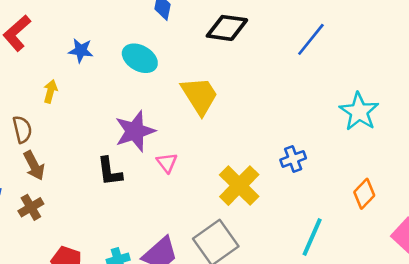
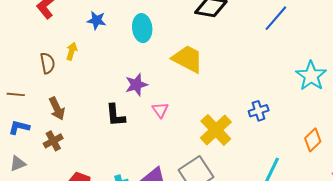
cyan ellipse: (140, 58) -> (142, 28), turned 52
yellow trapezoid: (200, 96) -> (188, 59), turned -32
brown semicircle: (22, 129) -> (47, 63), moved
purple star: (135, 131) -> (136, 85), size x0.7

